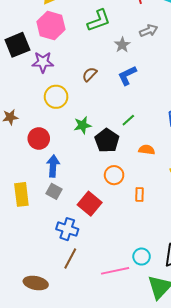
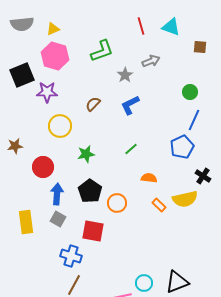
black pentagon: (107, 141) -> (90, 191), moved
orange rectangle: (140, 194) -> (159, 205), moved, turned -48
red square: (90, 204) -> (93, 231), turned -30

